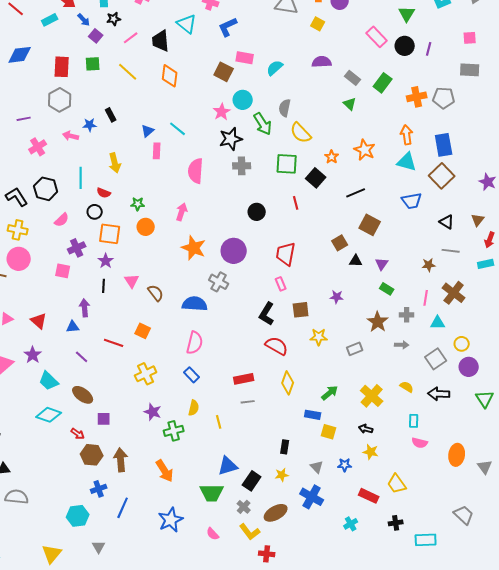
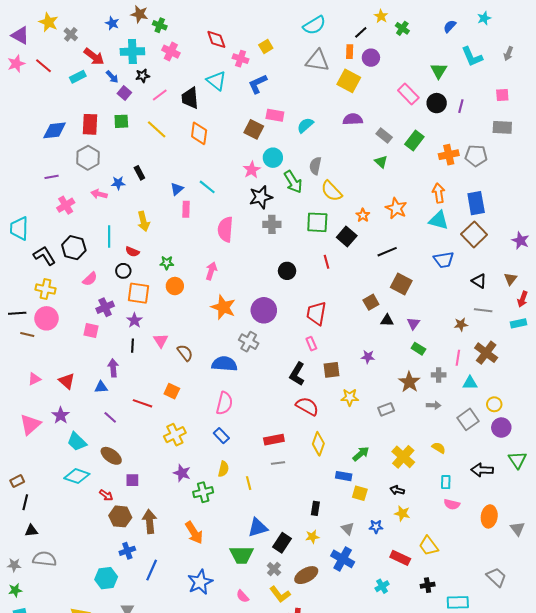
yellow square: (318, 24) -> (349, 81), size x1.6
blue diamond: (20, 55) -> (55, 130), moved
black arrow: (439, 394) -> (482, 470), moved

